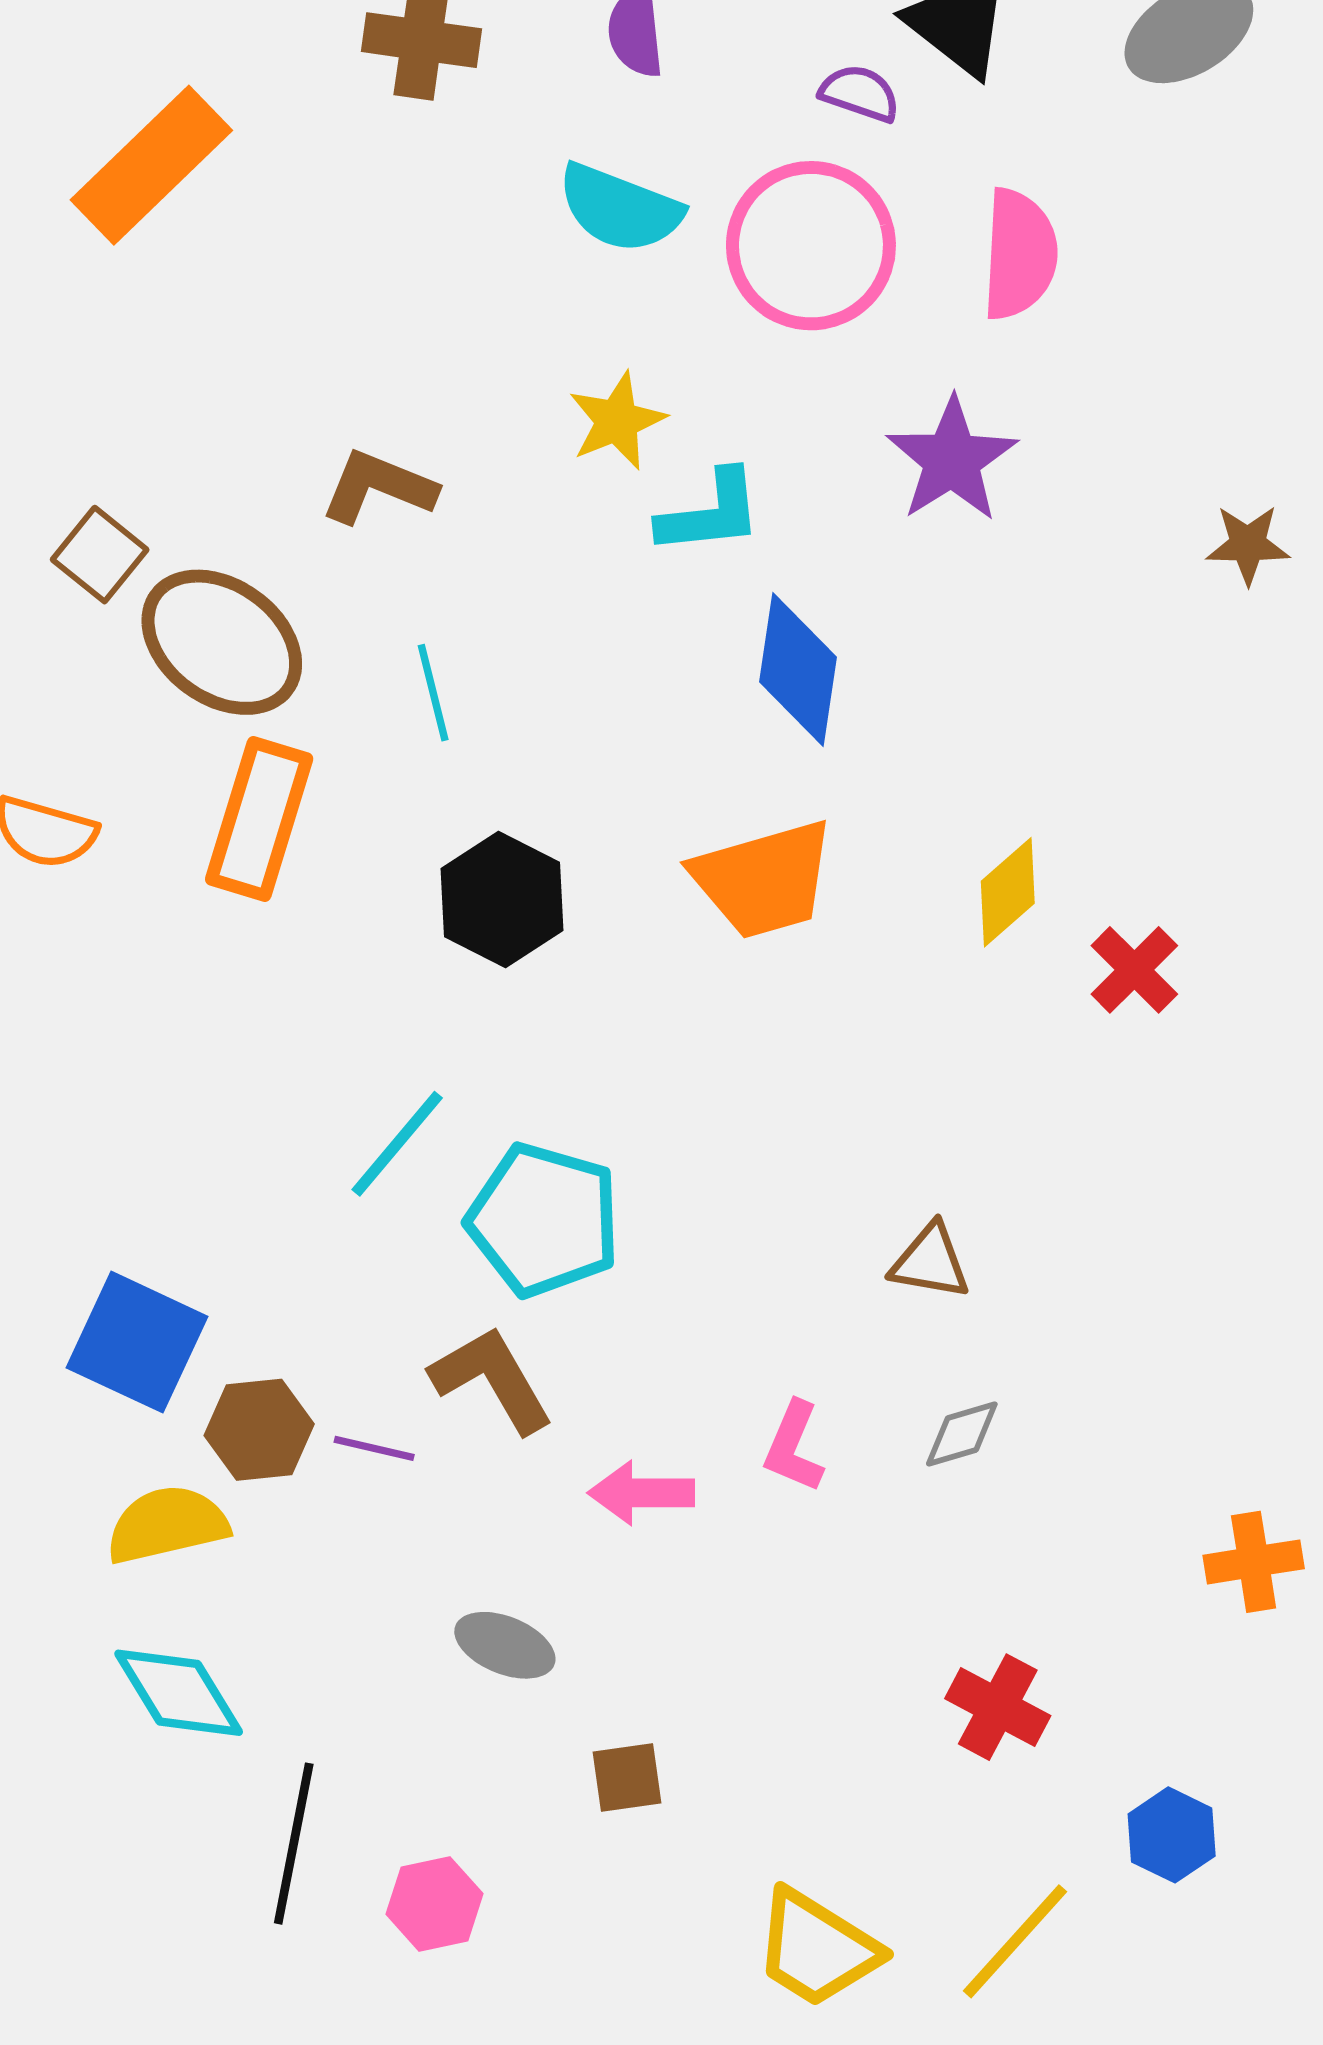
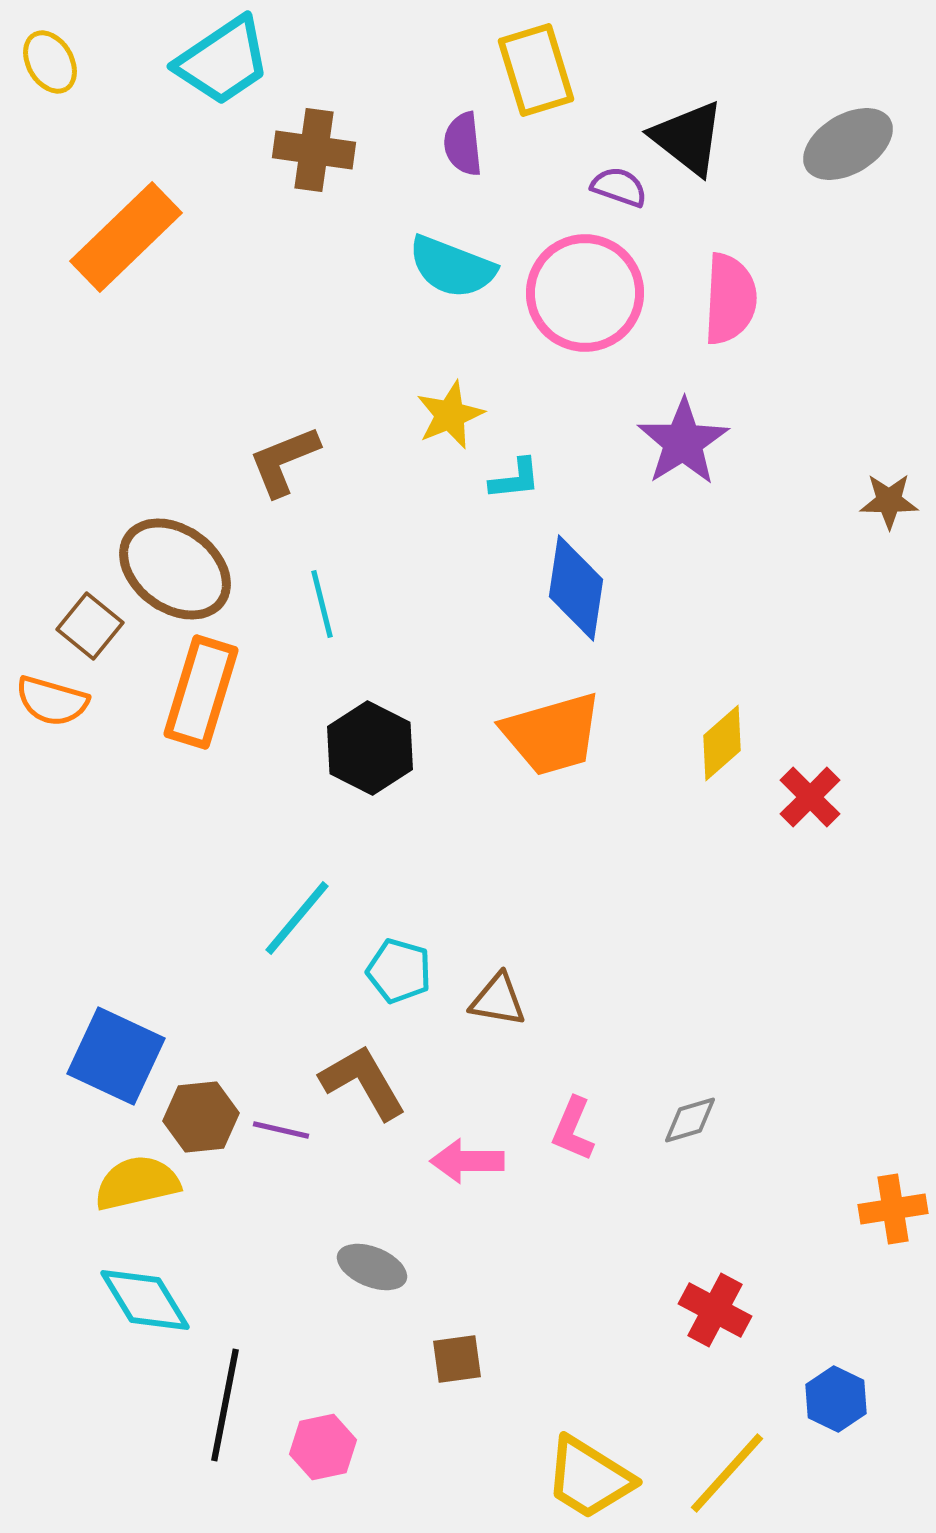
brown L-shape: (378, 487) -> (284, 461), turned -44
cyan L-shape: (710, 513) -> (515, 479), size x0.7
brown square: (100, 555) -> (90, 626), moved
cyan pentagon: (544, 1220) -> (399, 971), size x0.6
brown triangle: (930, 1262) -> (498, 1000), moved

